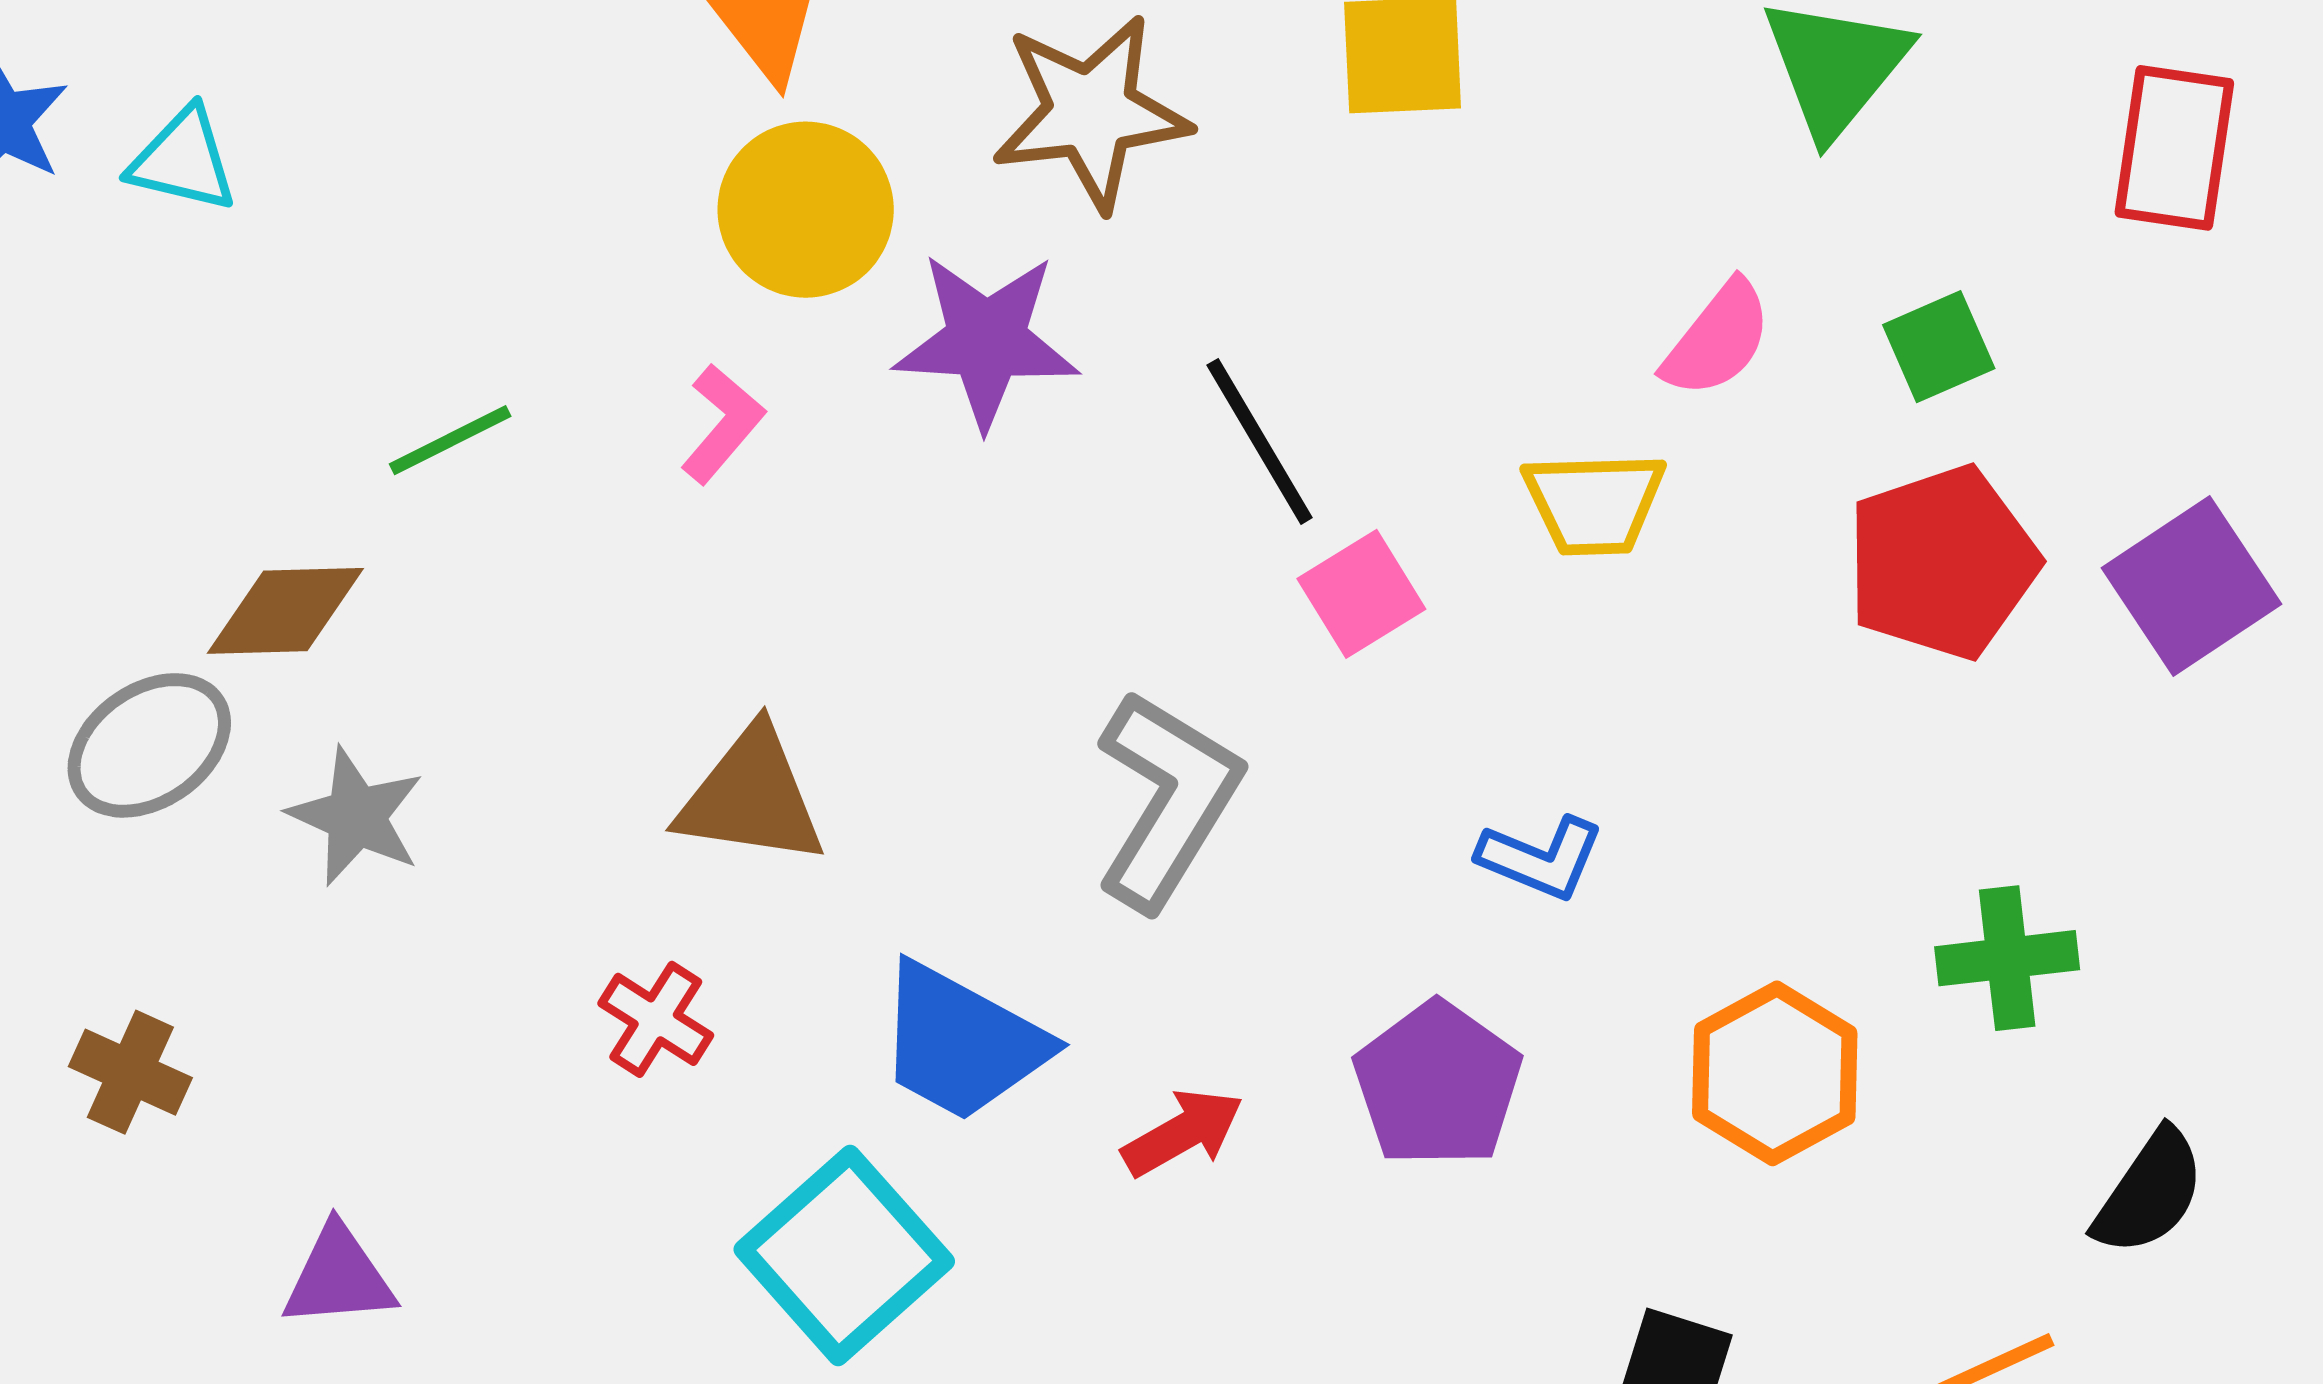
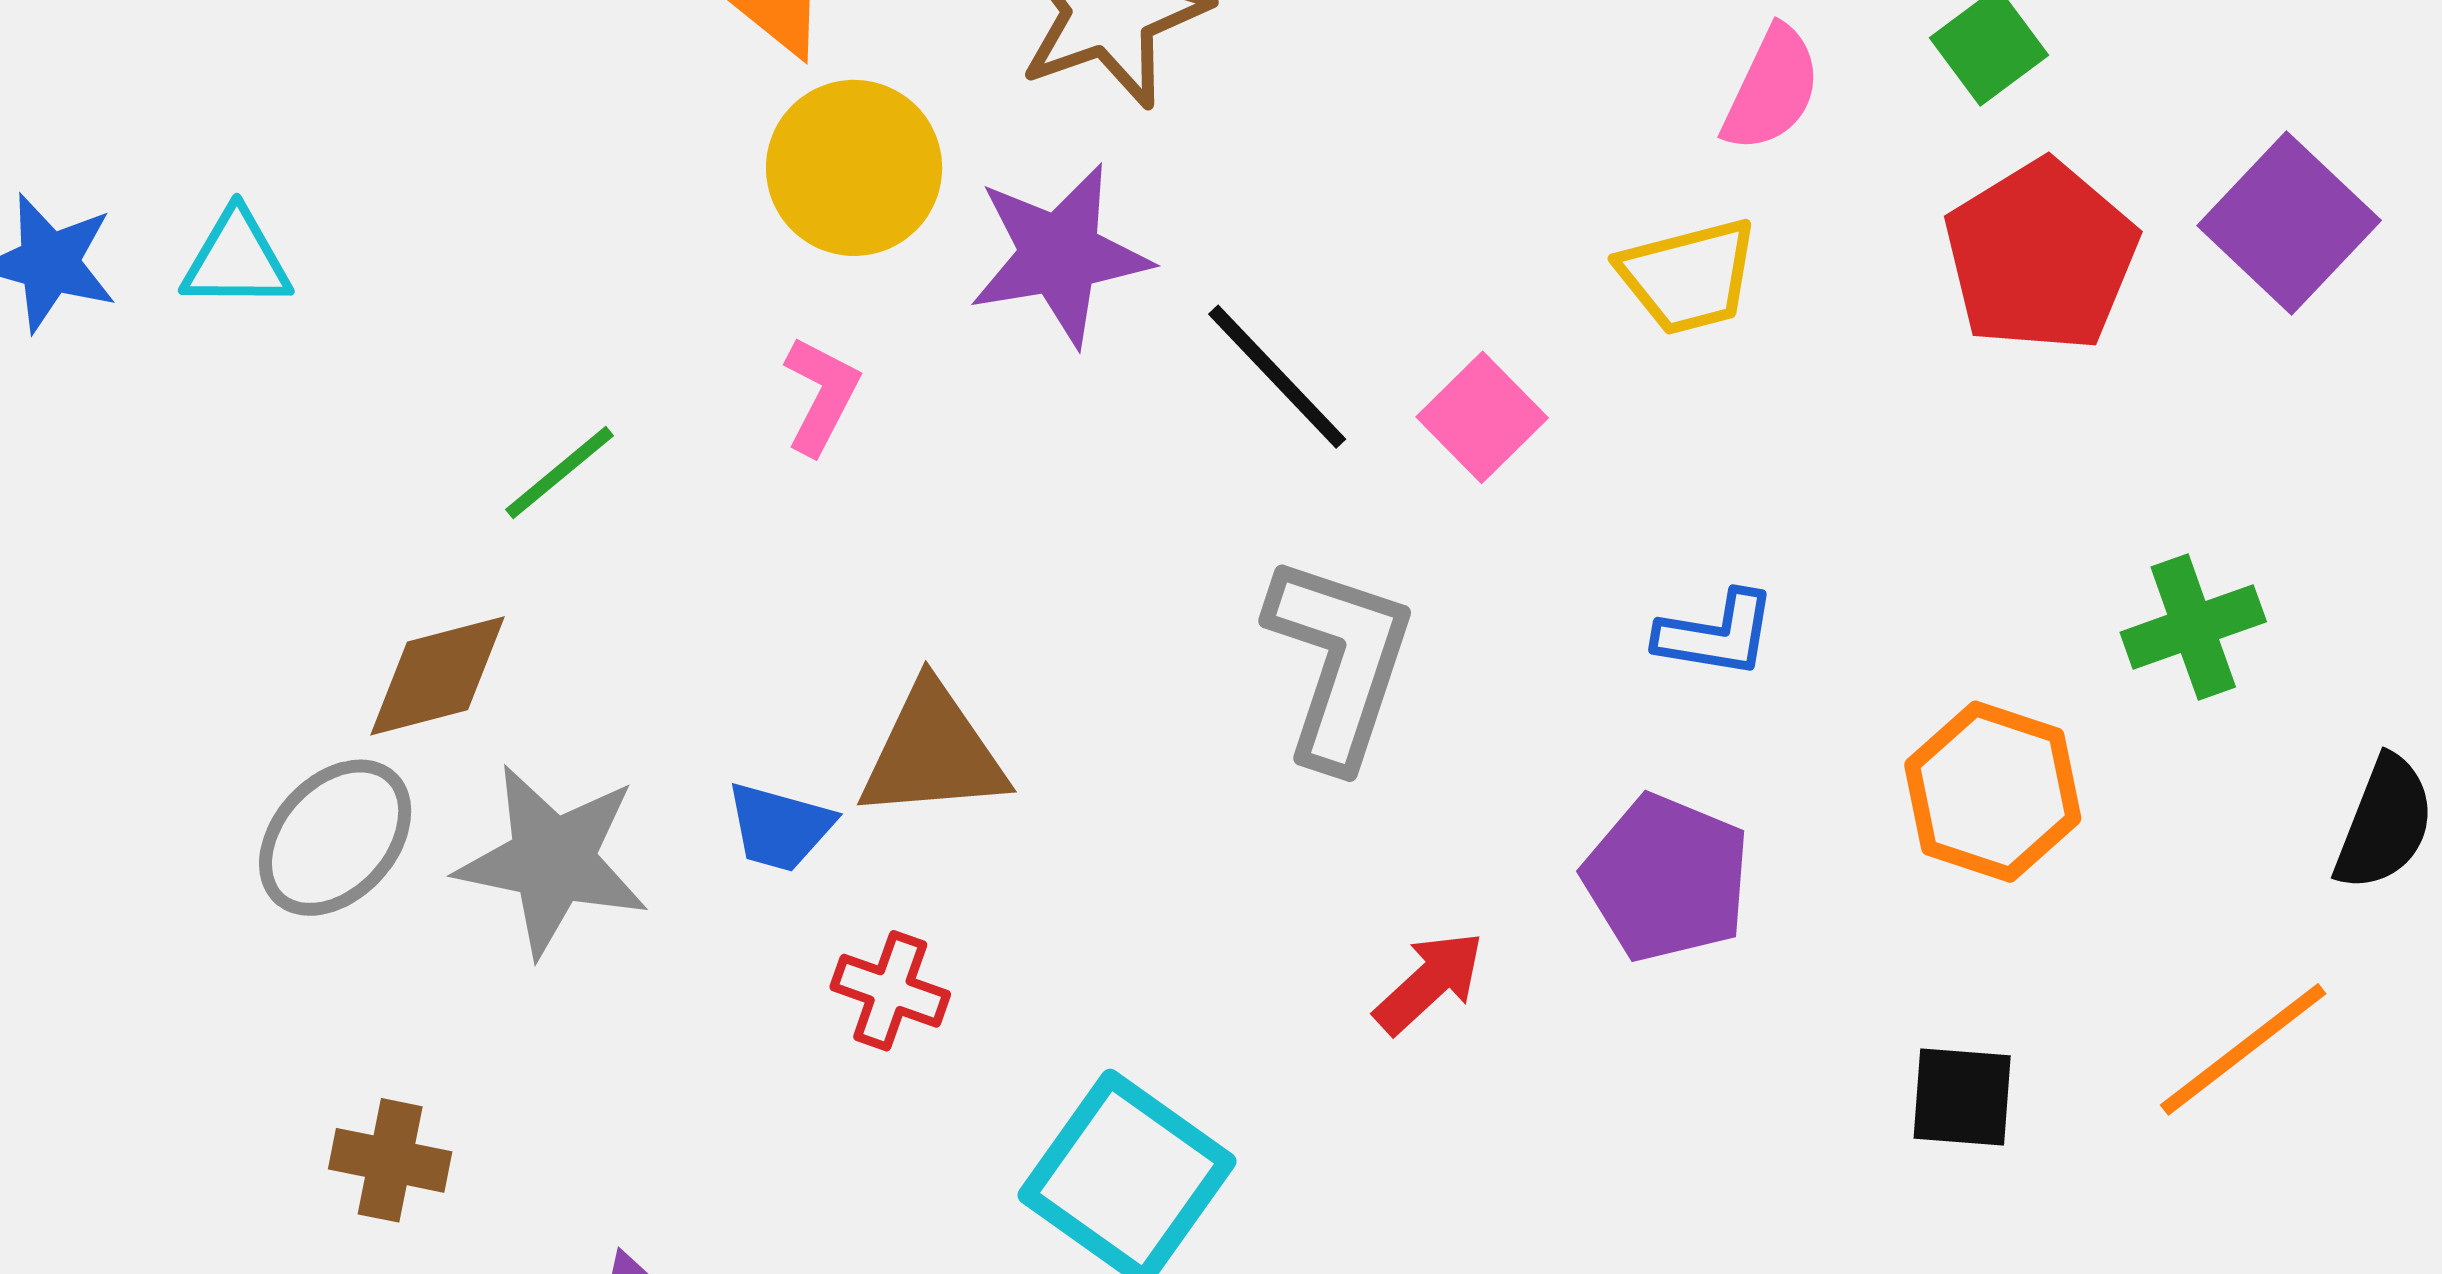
black line: (1260, 441) -> (1277, 377), moved
gray star: (356, 816) -> (553, 860), size x1.4
blue trapezoid: (962, 1042) -> (780, 827), moved, size x0.6

